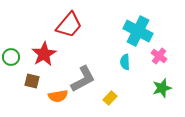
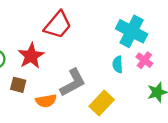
pink cross: (159, 56) -> (144, 60), moved
yellow rectangle: (110, 98) -> (102, 103), size x1.6

